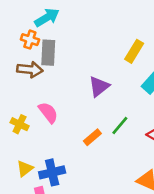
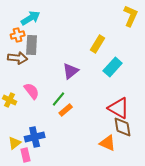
orange cross: (30, 40) -> (18, 35), turned -32
green line: (120, 126) -> (59, 99), moved
yellow triangle: (25, 169) -> (15, 143), moved

